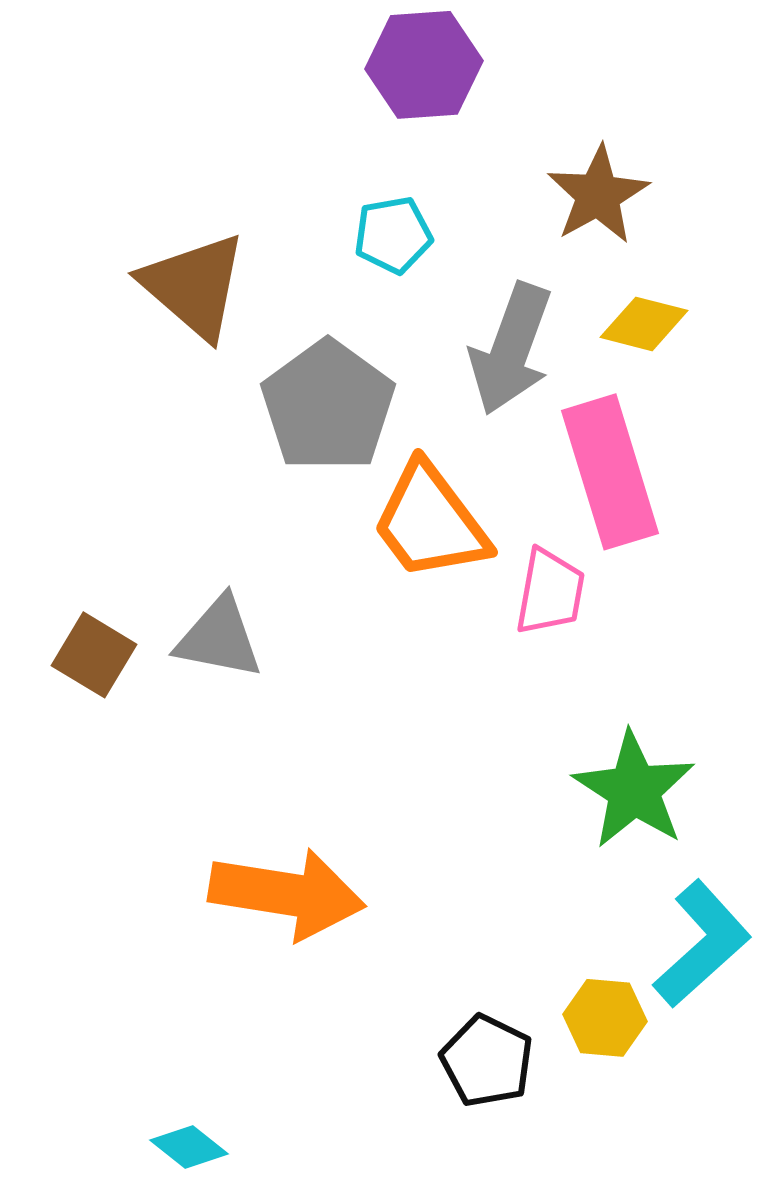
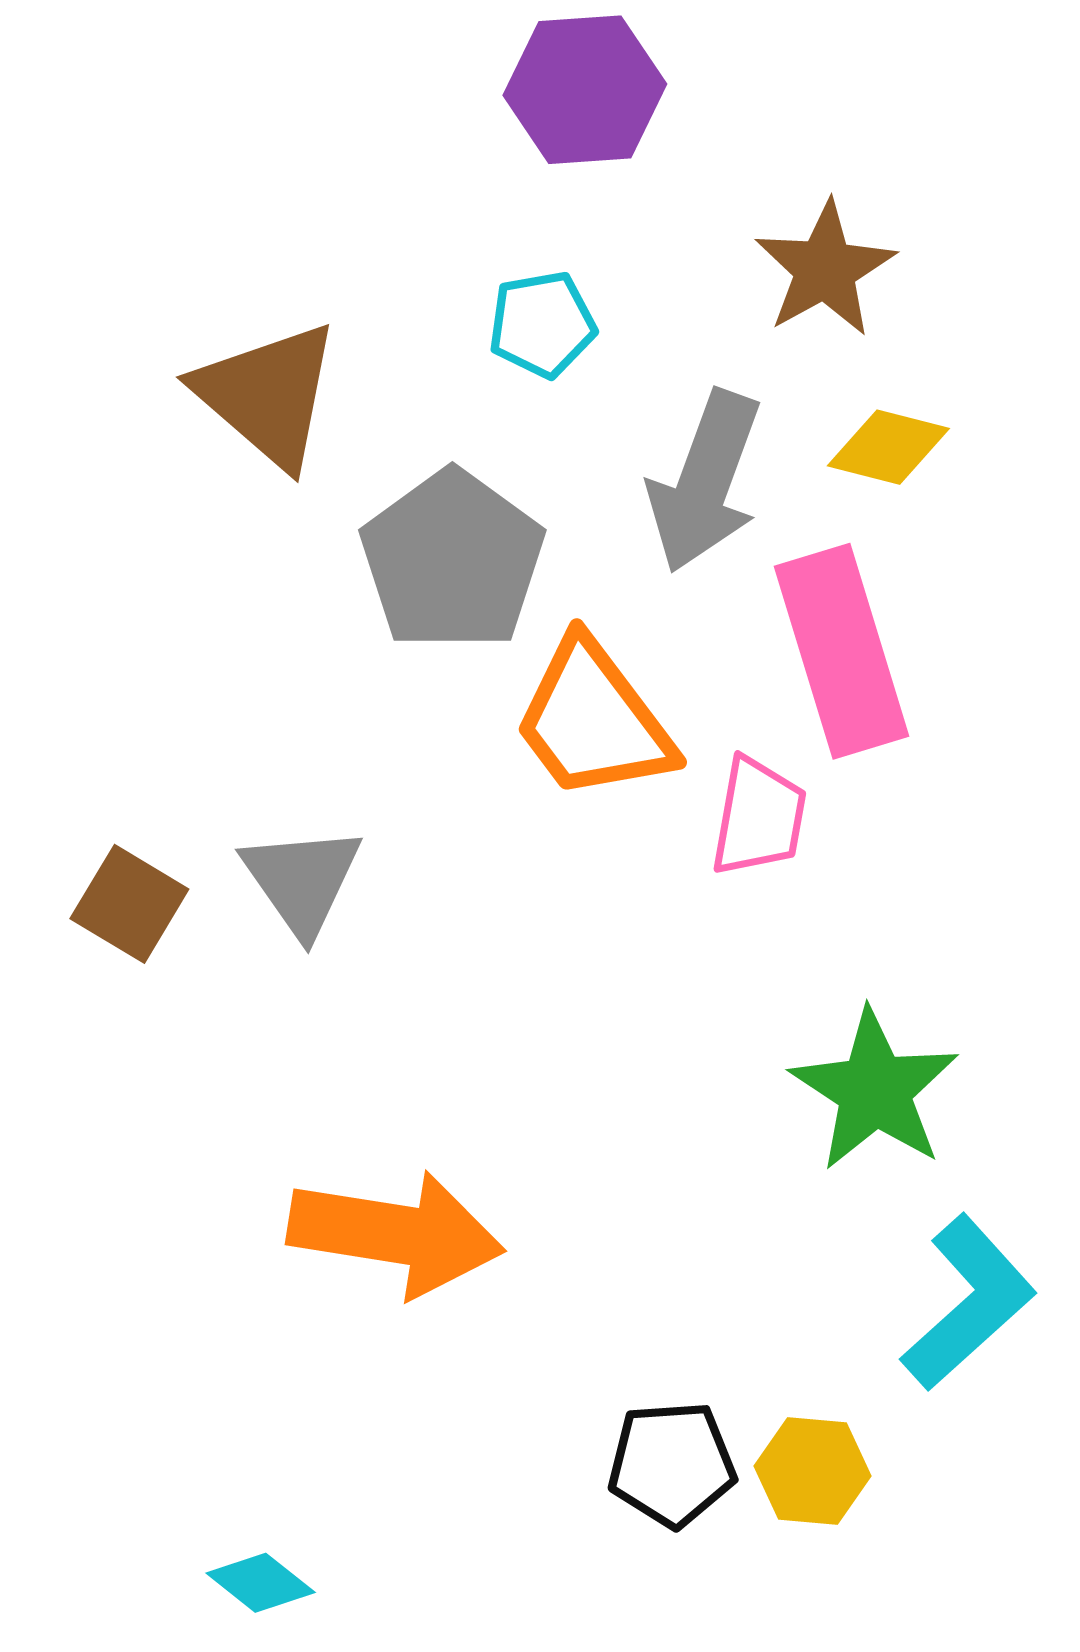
gray triangle: (219, 638) -> (302, 880), turned 44
yellow hexagon: (605, 1018) -> (813, 1471), moved
black pentagon: (487, 1061) -> (672, 1464), turned -30

